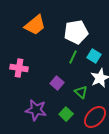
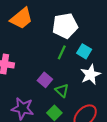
green triangle: (81, 92) -> (62, 91), moved

